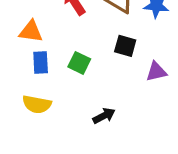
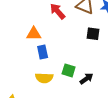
green square: (79, 63) -> (69, 70), moved

